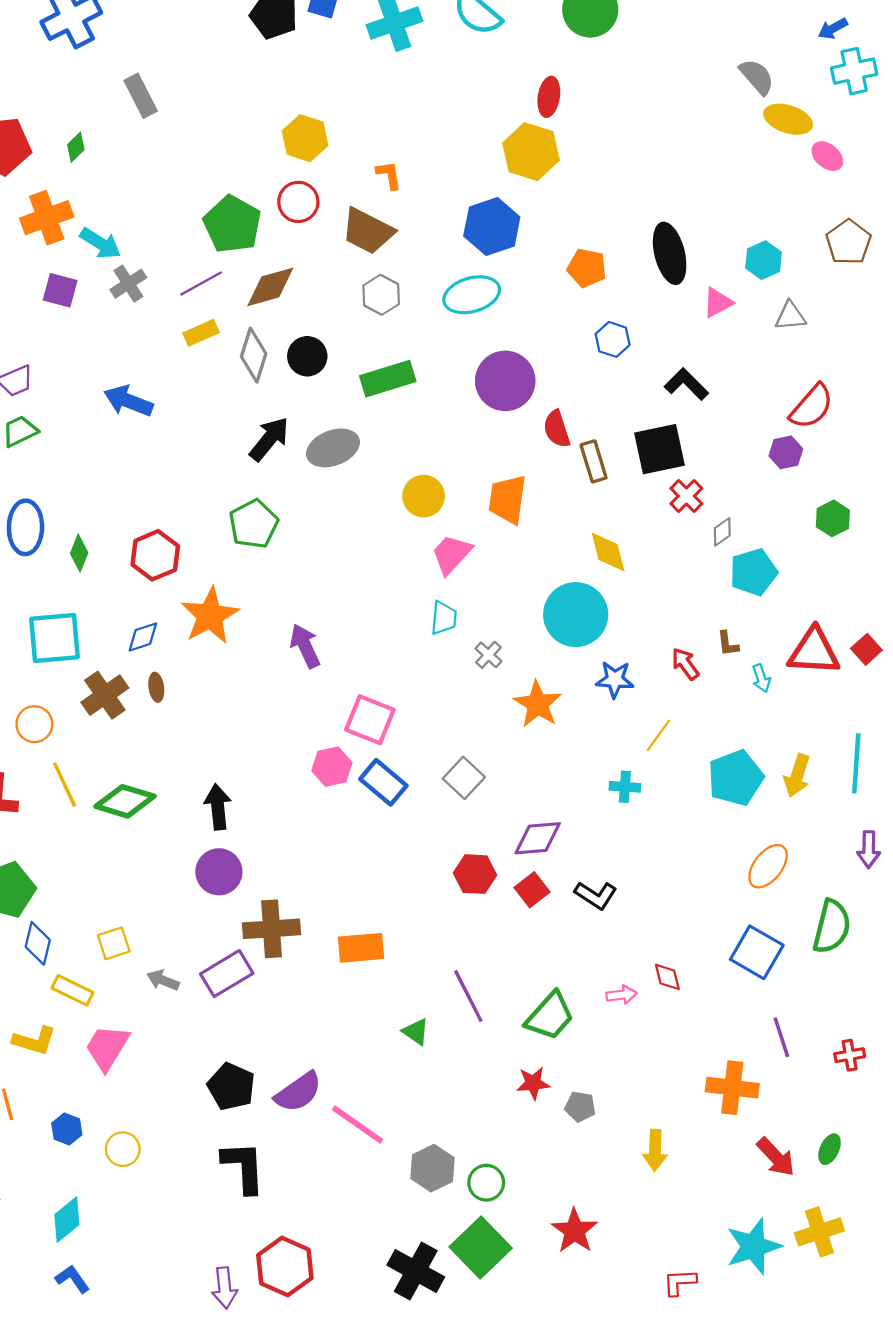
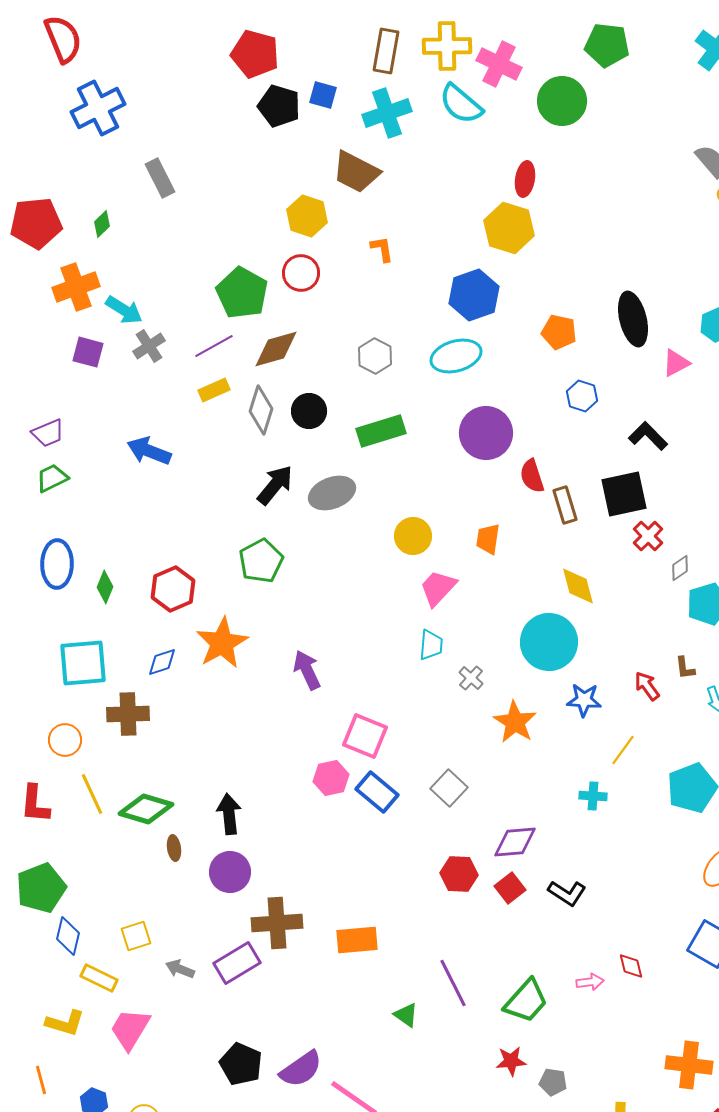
brown trapezoid: (368, 231) -> (356, 172), moved
orange trapezoid: (507, 499) -> (488, 539), size x0.7
brown ellipse: (156, 687) -> (174, 848), moved
brown cross: (105, 695) -> (128, 714), turned 33

